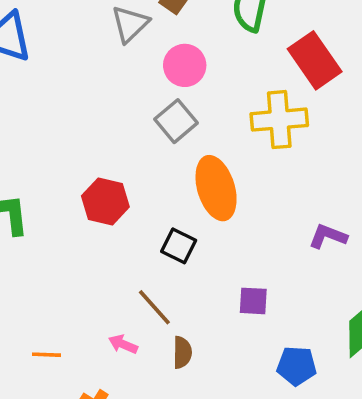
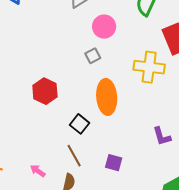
gray square: (176, 121) -> (93, 56), size x0.7
purple L-shape: (328, 236) -> (162, 136), turned -140
brown line: (154, 307) -> (74, 156), moved

